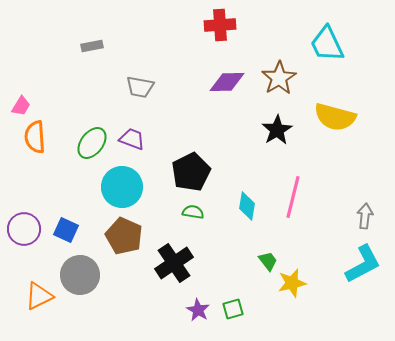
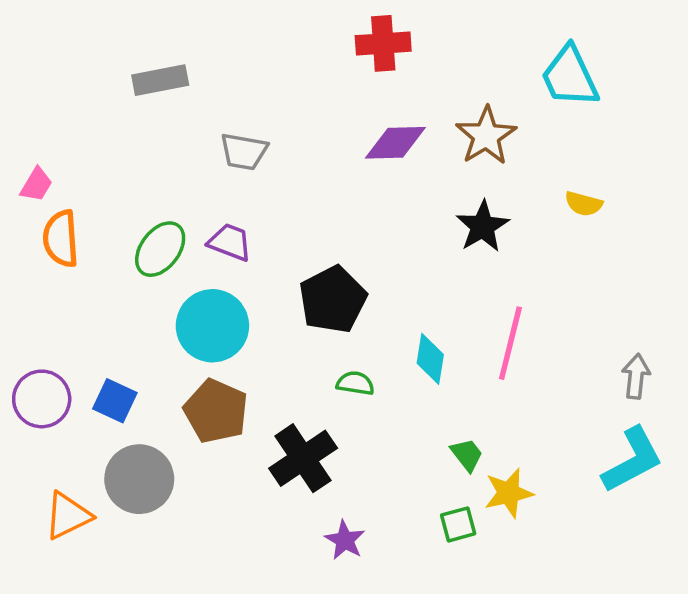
gray rectangle: (92, 46) -> (160, 80), size x1.4
yellow semicircle: (335, 117) -> (584, 204), size x0.5
green semicircle: (193, 212) -> (355, 383), moved
green square: (233, 309) -> (458, 524), moved

